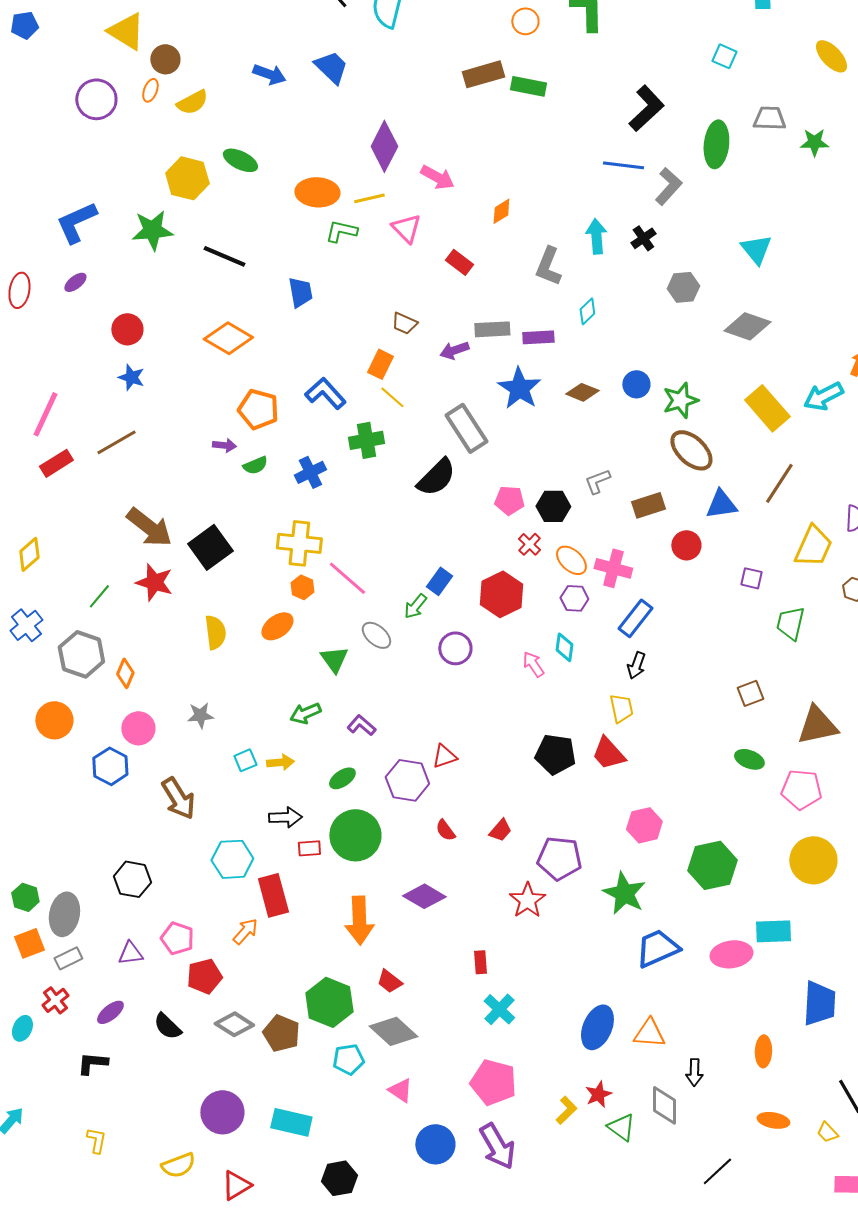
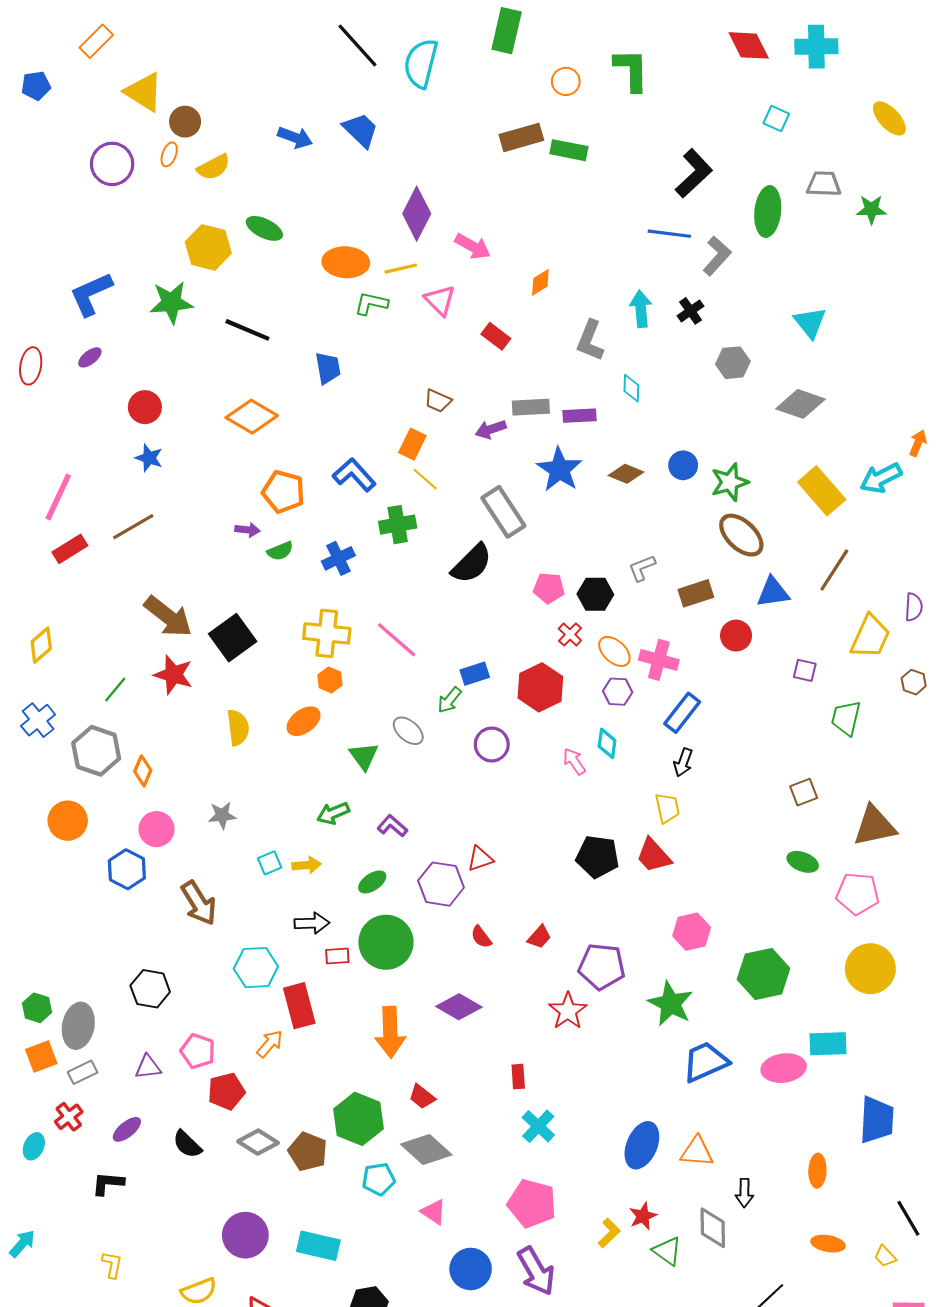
cyan diamond: (587, 311) -> (631, 388), turned -44
pink line: (347, 578) -> (397, 640), moved
blue rectangle: (439, 581) -> (475, 674), turned 36

